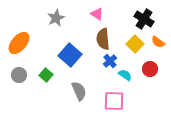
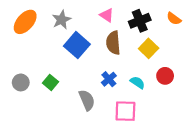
black cross: (144, 19) -> (140, 21), moved, turned 36
orange semicircle: (158, 42) -> (174, 19), moved
orange ellipse: (19, 43) -> (25, 22), moved
blue square: (70, 55) -> (77, 45), moved
blue cross: (110, 61) -> (109, 79), moved

